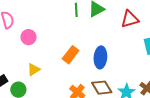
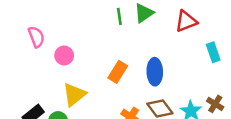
yellow triangle: (34, 70) -> (74, 95), size x1.5

